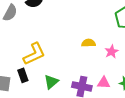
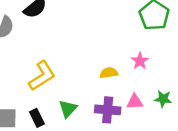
yellow semicircle: (89, 43) -> (109, 73), moved
black rectangle: (23, 75) -> (37, 118), moved

